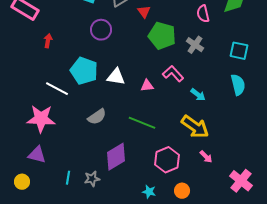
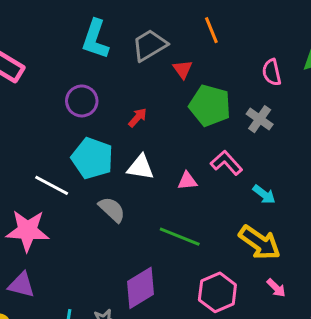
purple circle: (101, 30) -> (82, 101), moved
red arrow: (48, 41) -> (138, 118), moved, turned 32
gray semicircle: (97, 117) -> (112, 209), moved, turned -102

